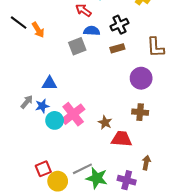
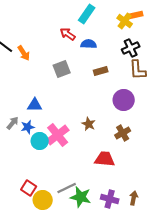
black cross: (119, 25) -> (131, 48), moved
blue semicircle: (92, 31) -> (89, 44), moved
brown cross: (140, 112) -> (123, 133), turned -35
brown star: (105, 122) -> (89, 124), moved
brown arrow: (146, 163) -> (134, 198), moved
red square: (43, 169) -> (29, 188), turned -35

